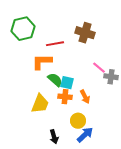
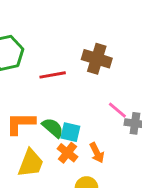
orange L-shape: (42, 62) -> (20, 123), moved
orange cross: (65, 97) -> (67, 153), turned 32

